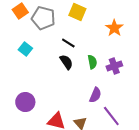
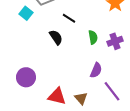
cyan square: (25, 49) -> (26, 13), moved
black semicircle: (66, 62) -> (56, 37), moved

